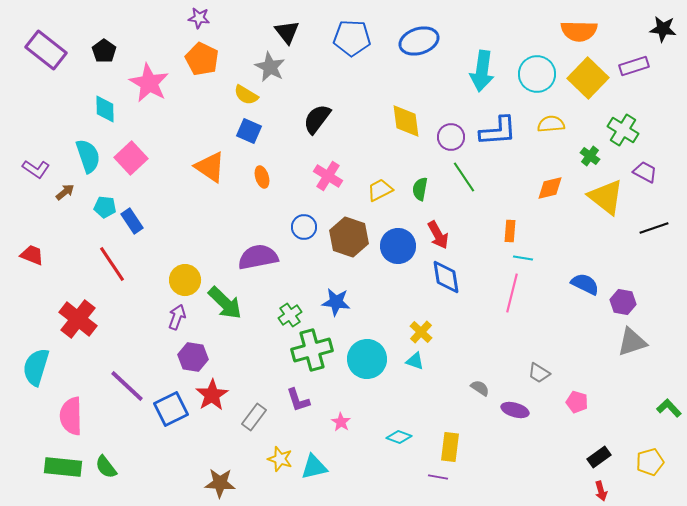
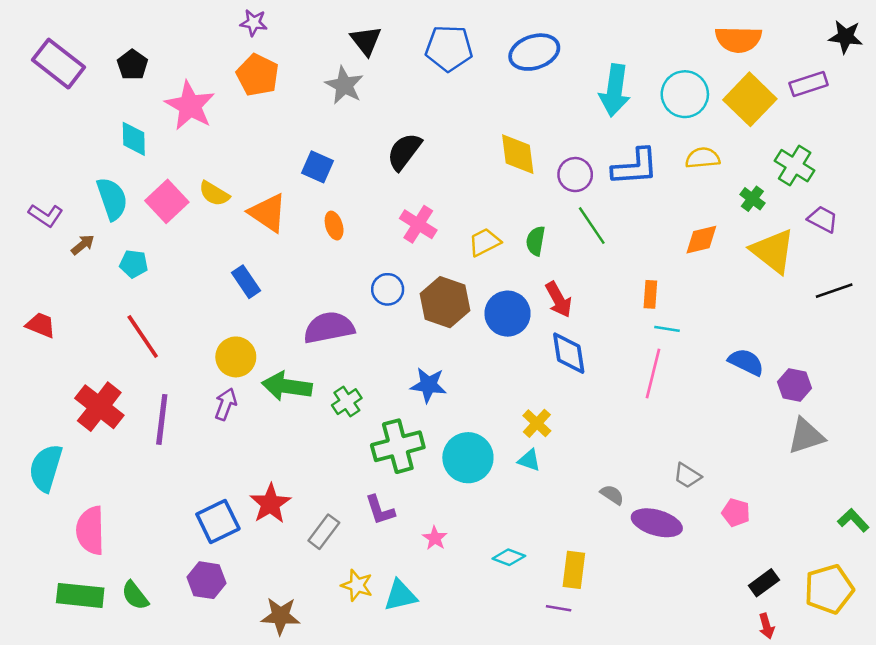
yellow semicircle: (246, 95) -> (214, 194), moved
blue rectangle: (132, 221) -> (246, 282), moved
green arrow: (225, 303) -> (287, 386), turned 144
green cross: (290, 315) -> (347, 402), moved
purple hexagon: (193, 357) -> (206, 580), moved
purple line: (127, 386) -> (162, 419), moved, turned 54
purple ellipse: (515, 410) -> (657, 523), size x1.4
yellow pentagon: (650, 462) -> (829, 589), size x1.4

